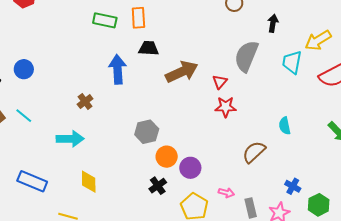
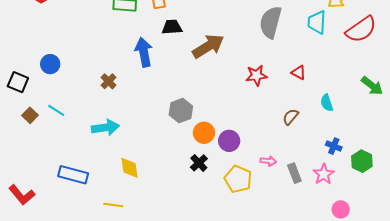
red triangle: (220, 82) -> (299, 73), moved, turned -35
brown cross: (85, 101) -> (109, 81), moved
cyan semicircle: (285, 126) -> (327, 103), moved
brown semicircle: (254, 152) -> (291, 117), size x0.7

